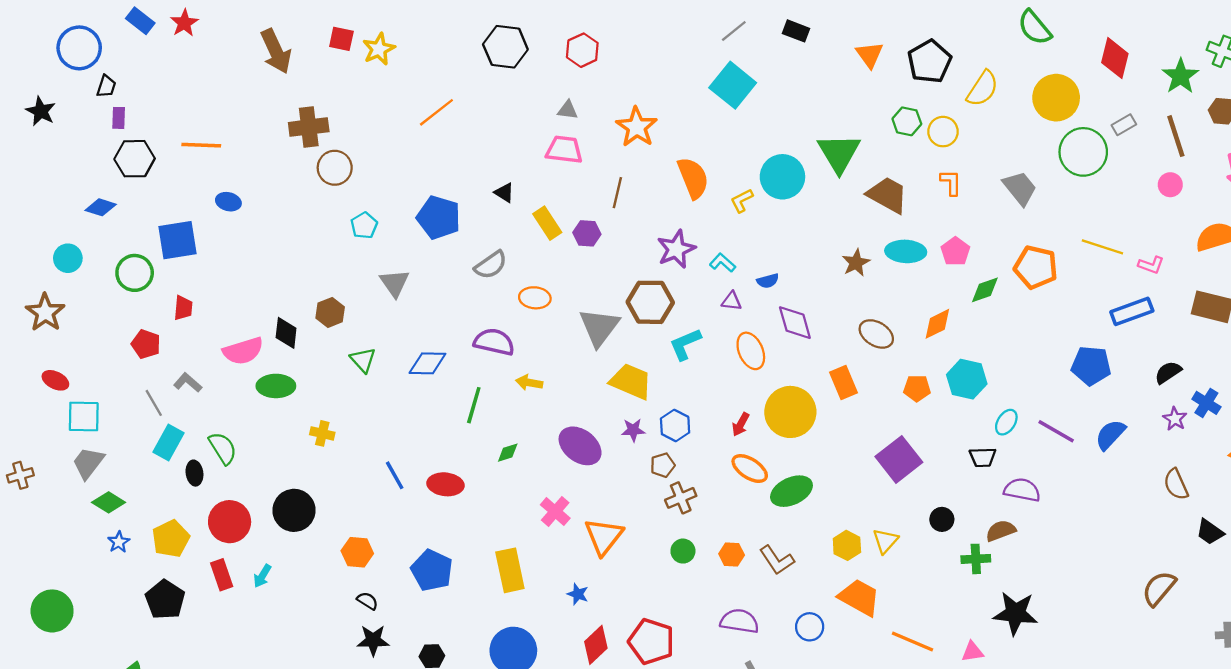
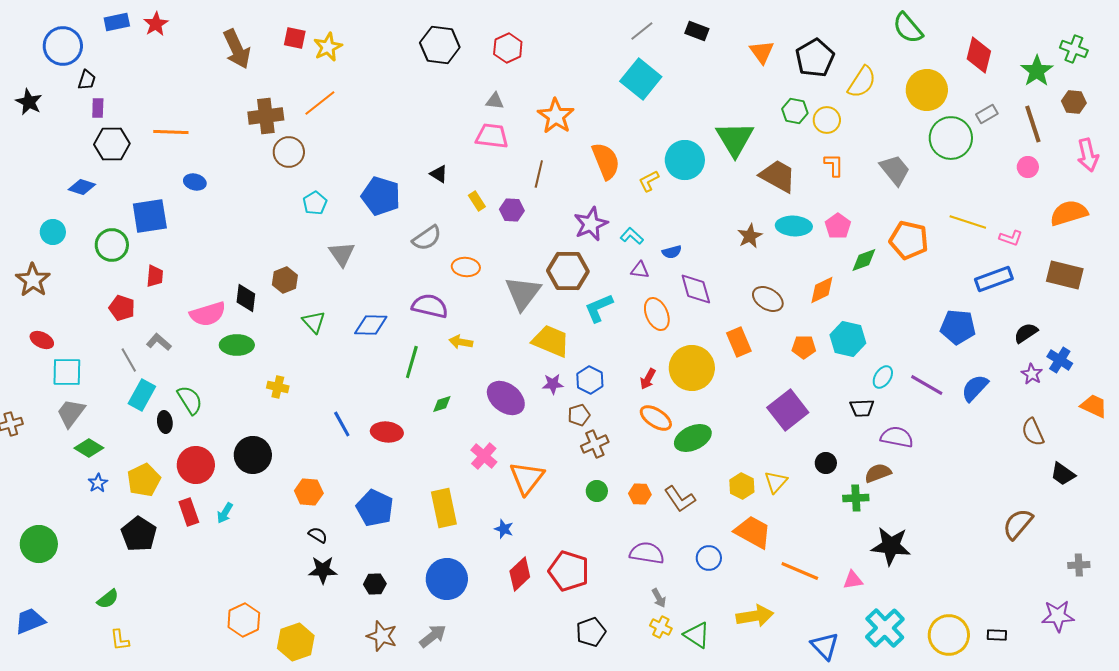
blue rectangle: (140, 21) -> (117, 22), turned -50
orange line: (436, 112) -> (320, 103), moved
yellow rectangle: (547, 223) -> (477, 201), size x0.7

